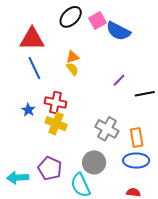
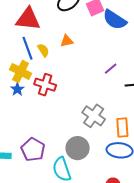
yellow semicircle: (72, 69) -> (43, 50), moved
yellow cross: (56, 124) -> (21, 71), moved

